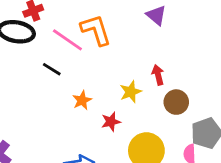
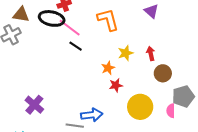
pink line: (67, 40) -> (70, 28), moved
yellow star: (131, 92) -> (126, 53), moved
orange star: (82, 100) -> (108, 68), moved

